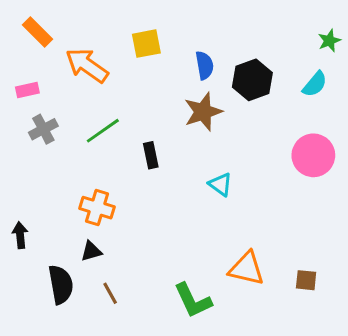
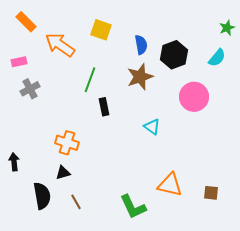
yellow square: (146, 44) -> (101, 30), turned 30
green line: (103, 131) -> (90, 80), moved, turned -35
pink circle: (313, 155) -> (194, 97), moved

